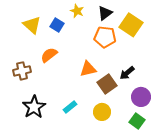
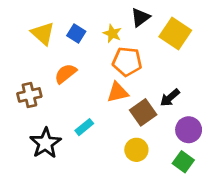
yellow star: (77, 11) -> (112, 33), moved
orange pentagon: (105, 37) -> (127, 62), moved
cyan rectangle: (70, 107) -> (84, 127), moved

